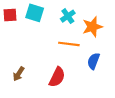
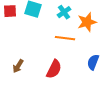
blue semicircle: (94, 61) -> (93, 62), moved

